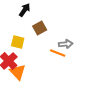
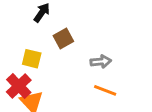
orange line: (58, 53) -> (105, 90), moved

